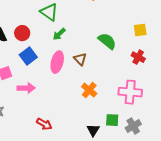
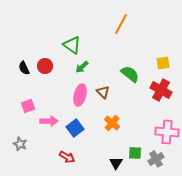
blue square: (28, 56) -> (75, 128), moved
red cross: (138, 57) -> (161, 90), size x1.5
pink cross: (130, 92) -> (167, 132), moved

